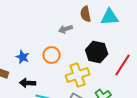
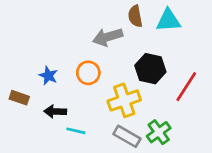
gray arrow: (66, 29) -> (108, 37), size x1.5

